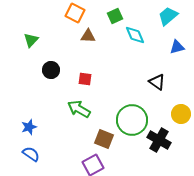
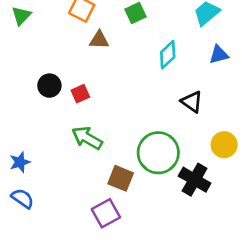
cyan diamond: (135, 35) -> (168, 55), moved, turned 70
green triangle: (31, 40) -> (21, 16), moved
red square: (85, 79) -> (80, 94), moved, turned -32

